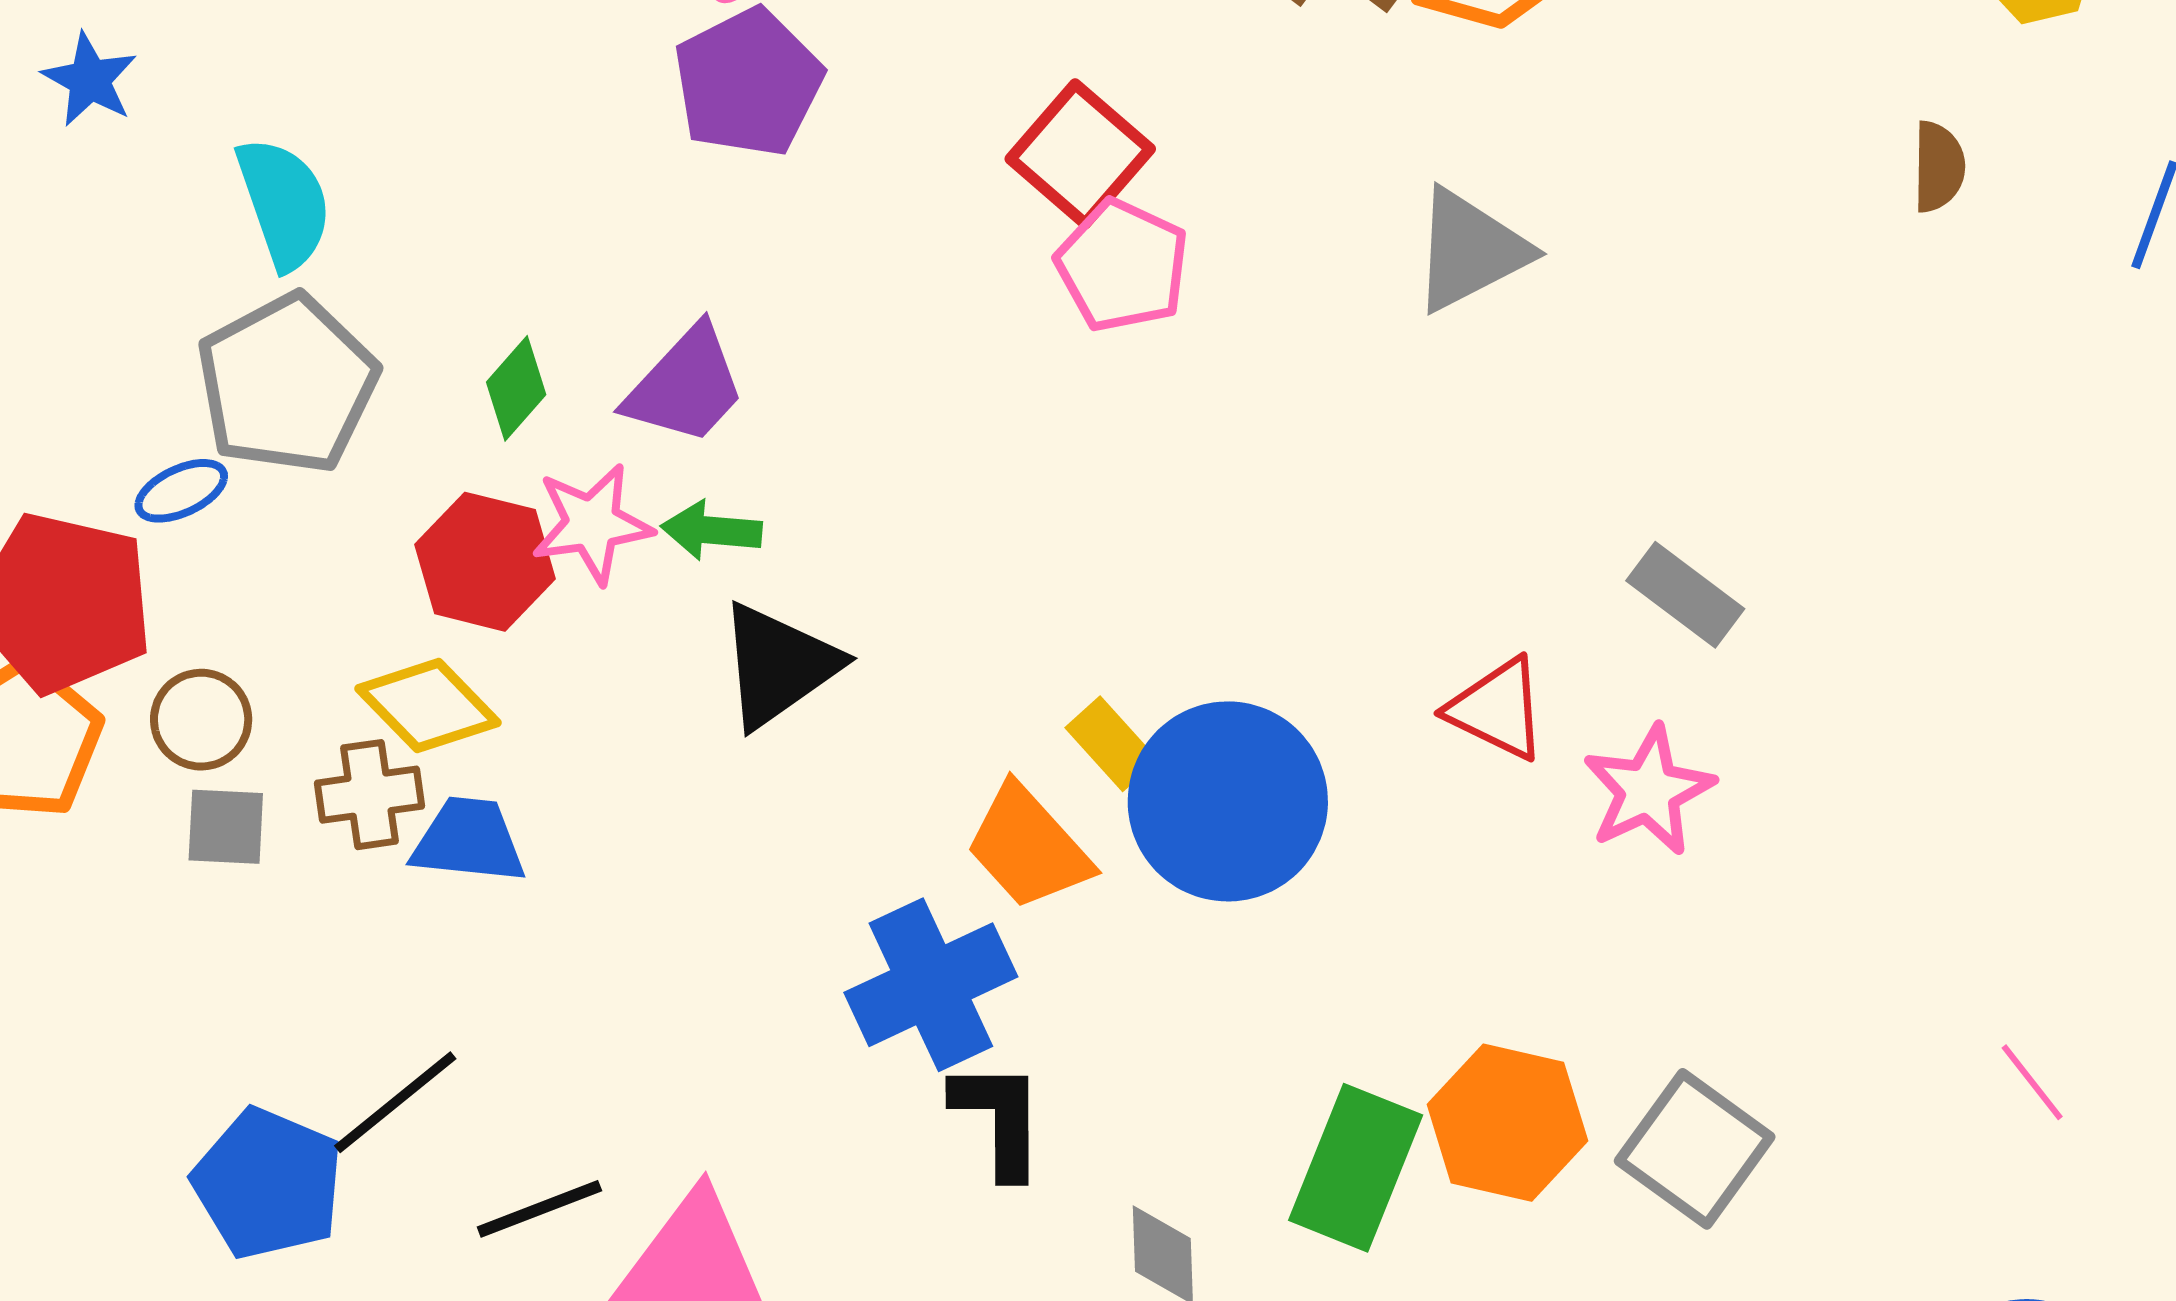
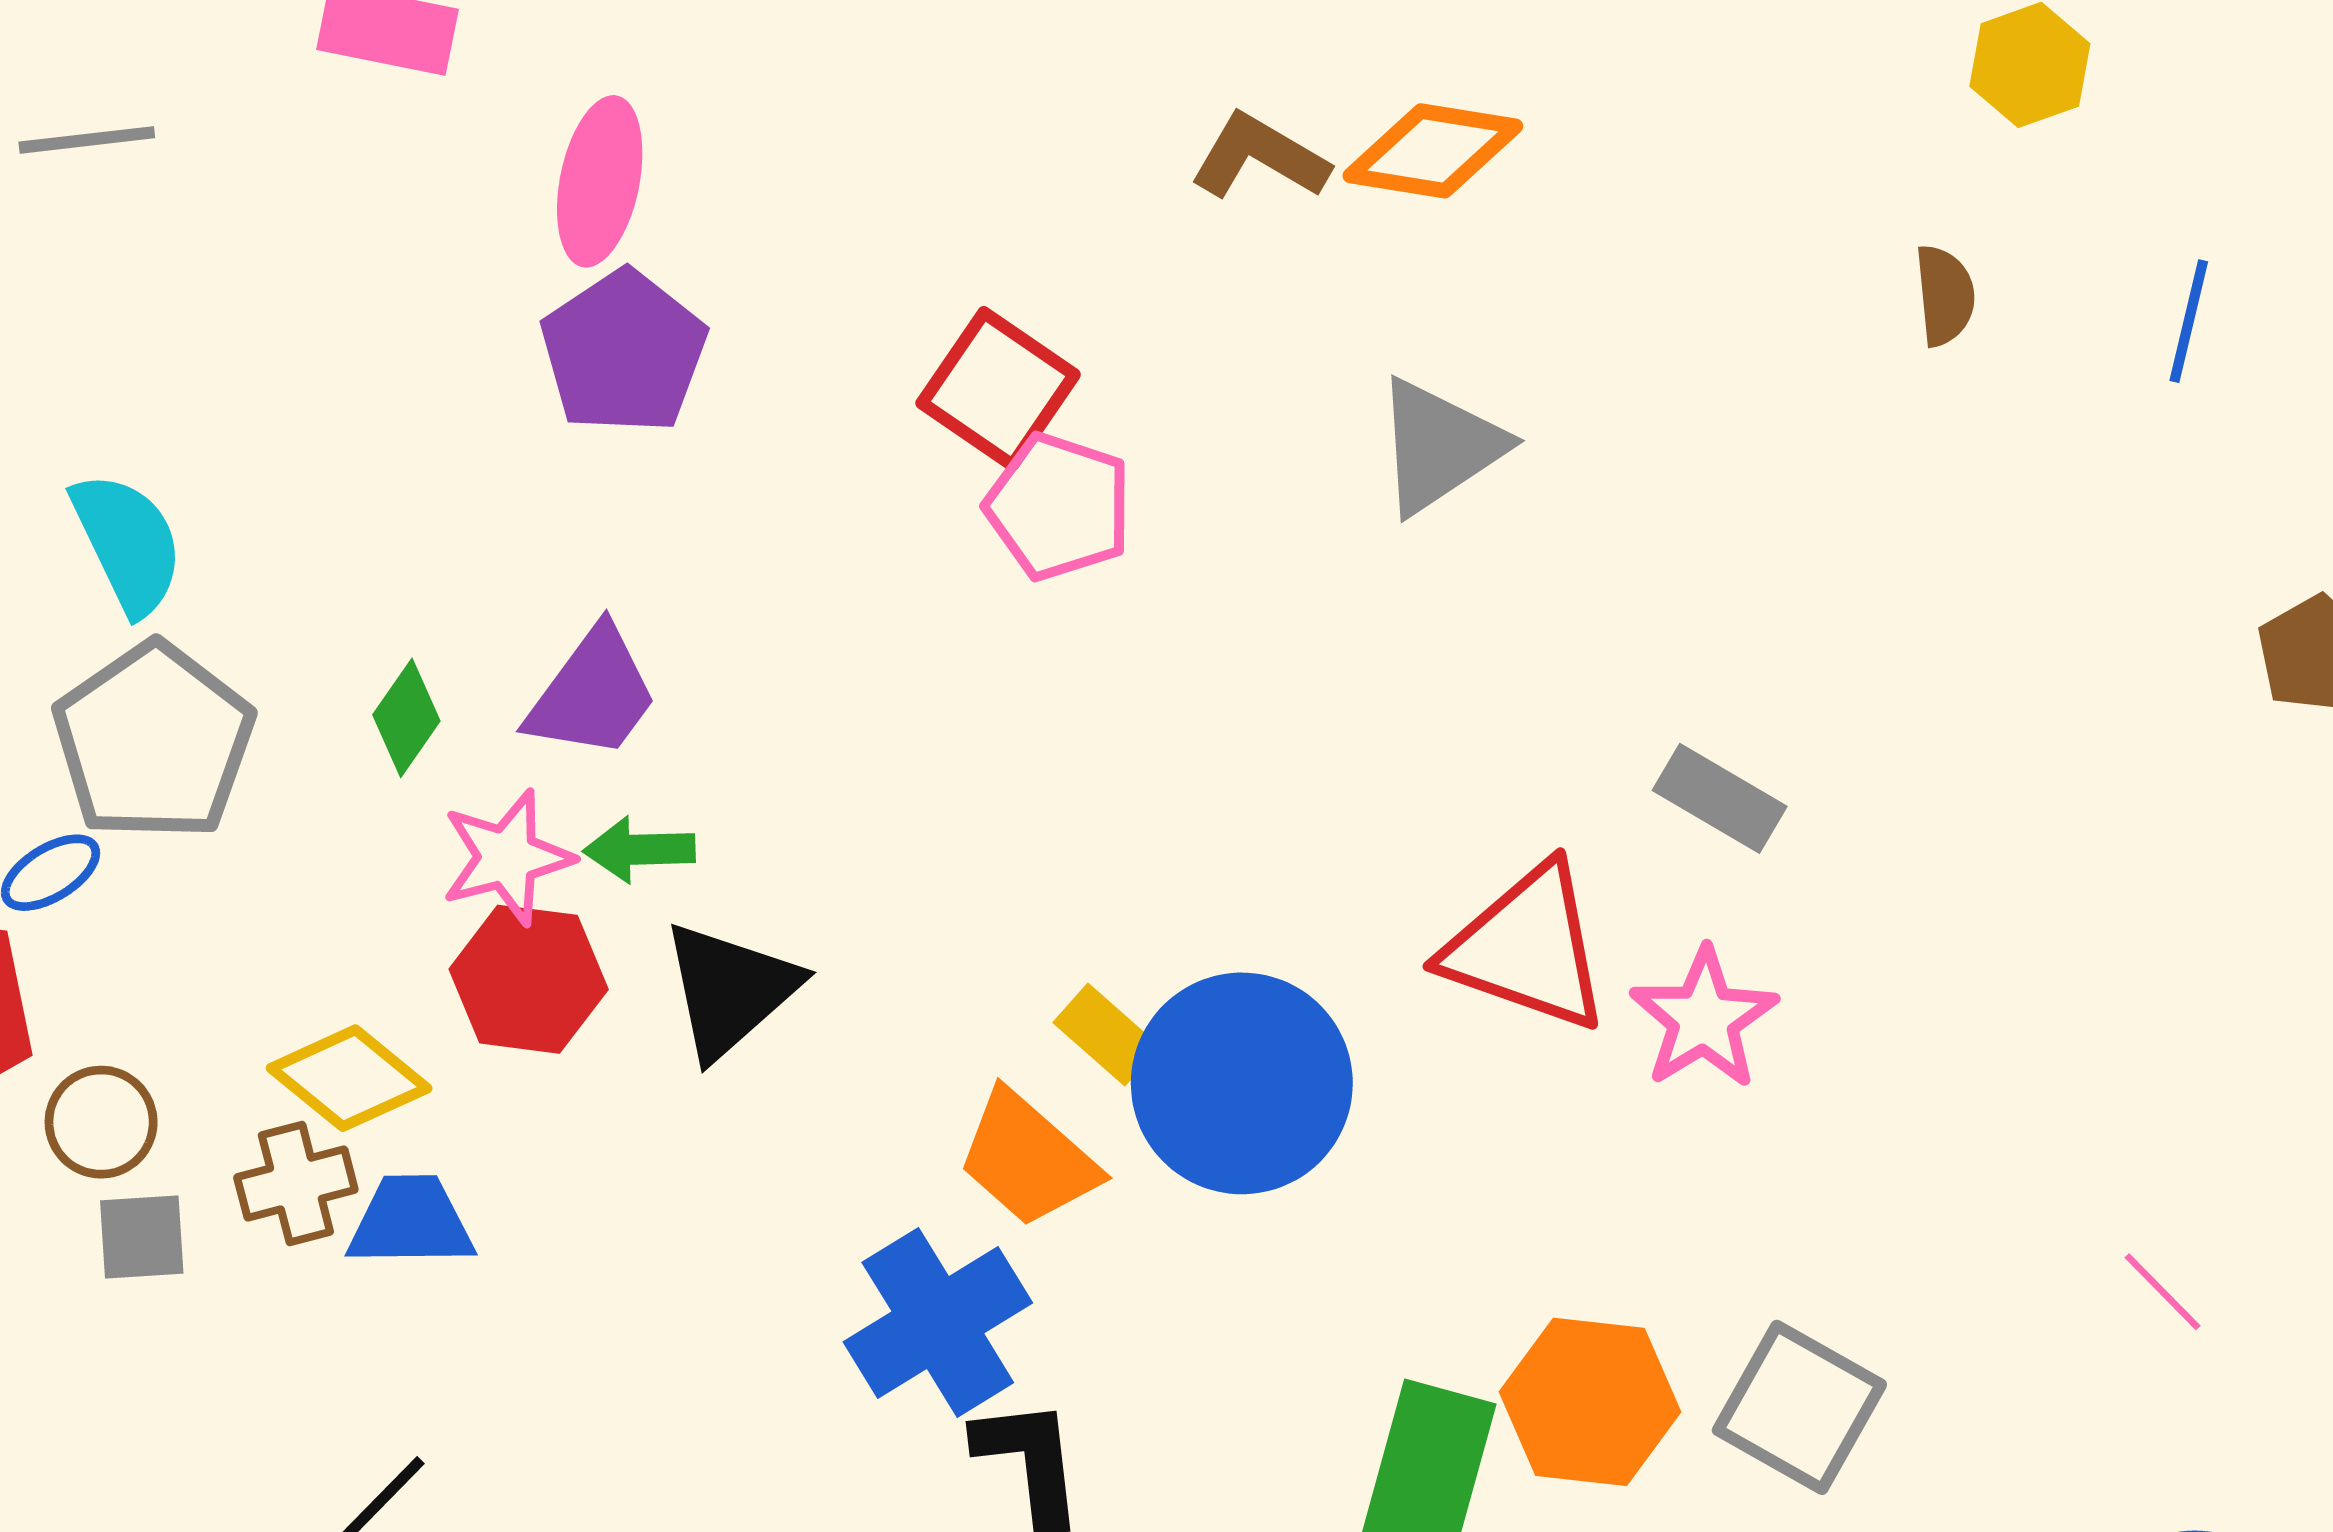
red hexagon: (485, 562) -> (529, 979), moved
red triangle: (1497, 709) -> (1527, 948), size x1.5

